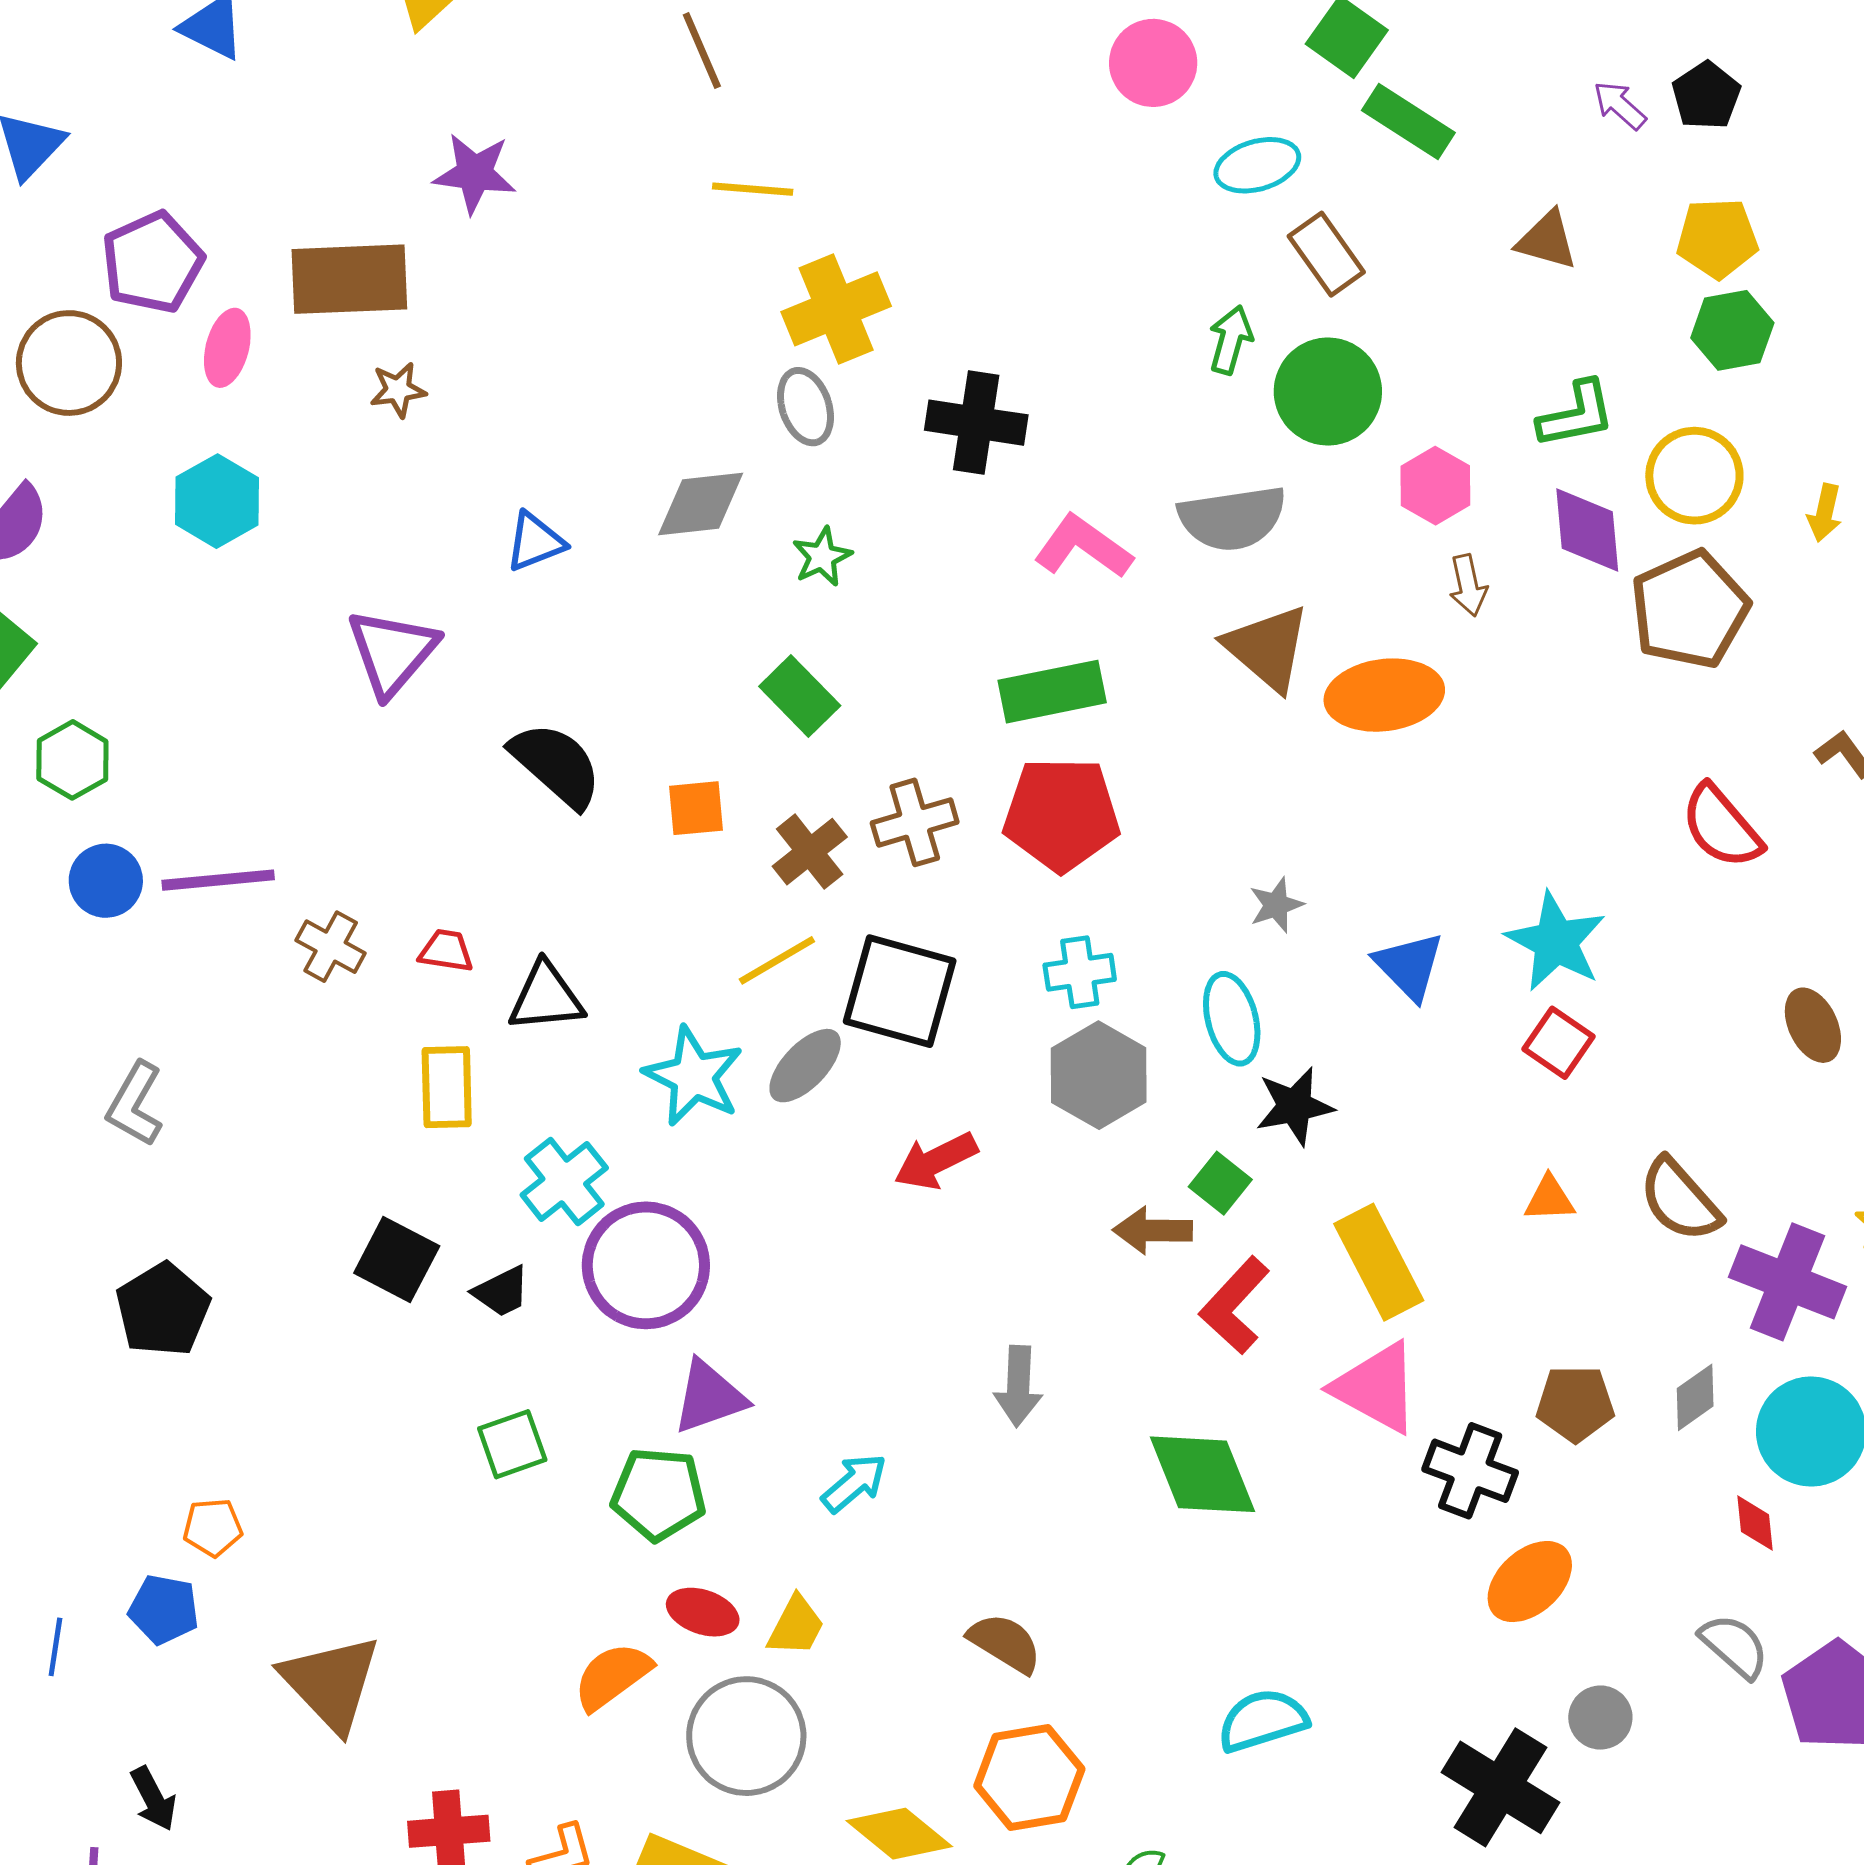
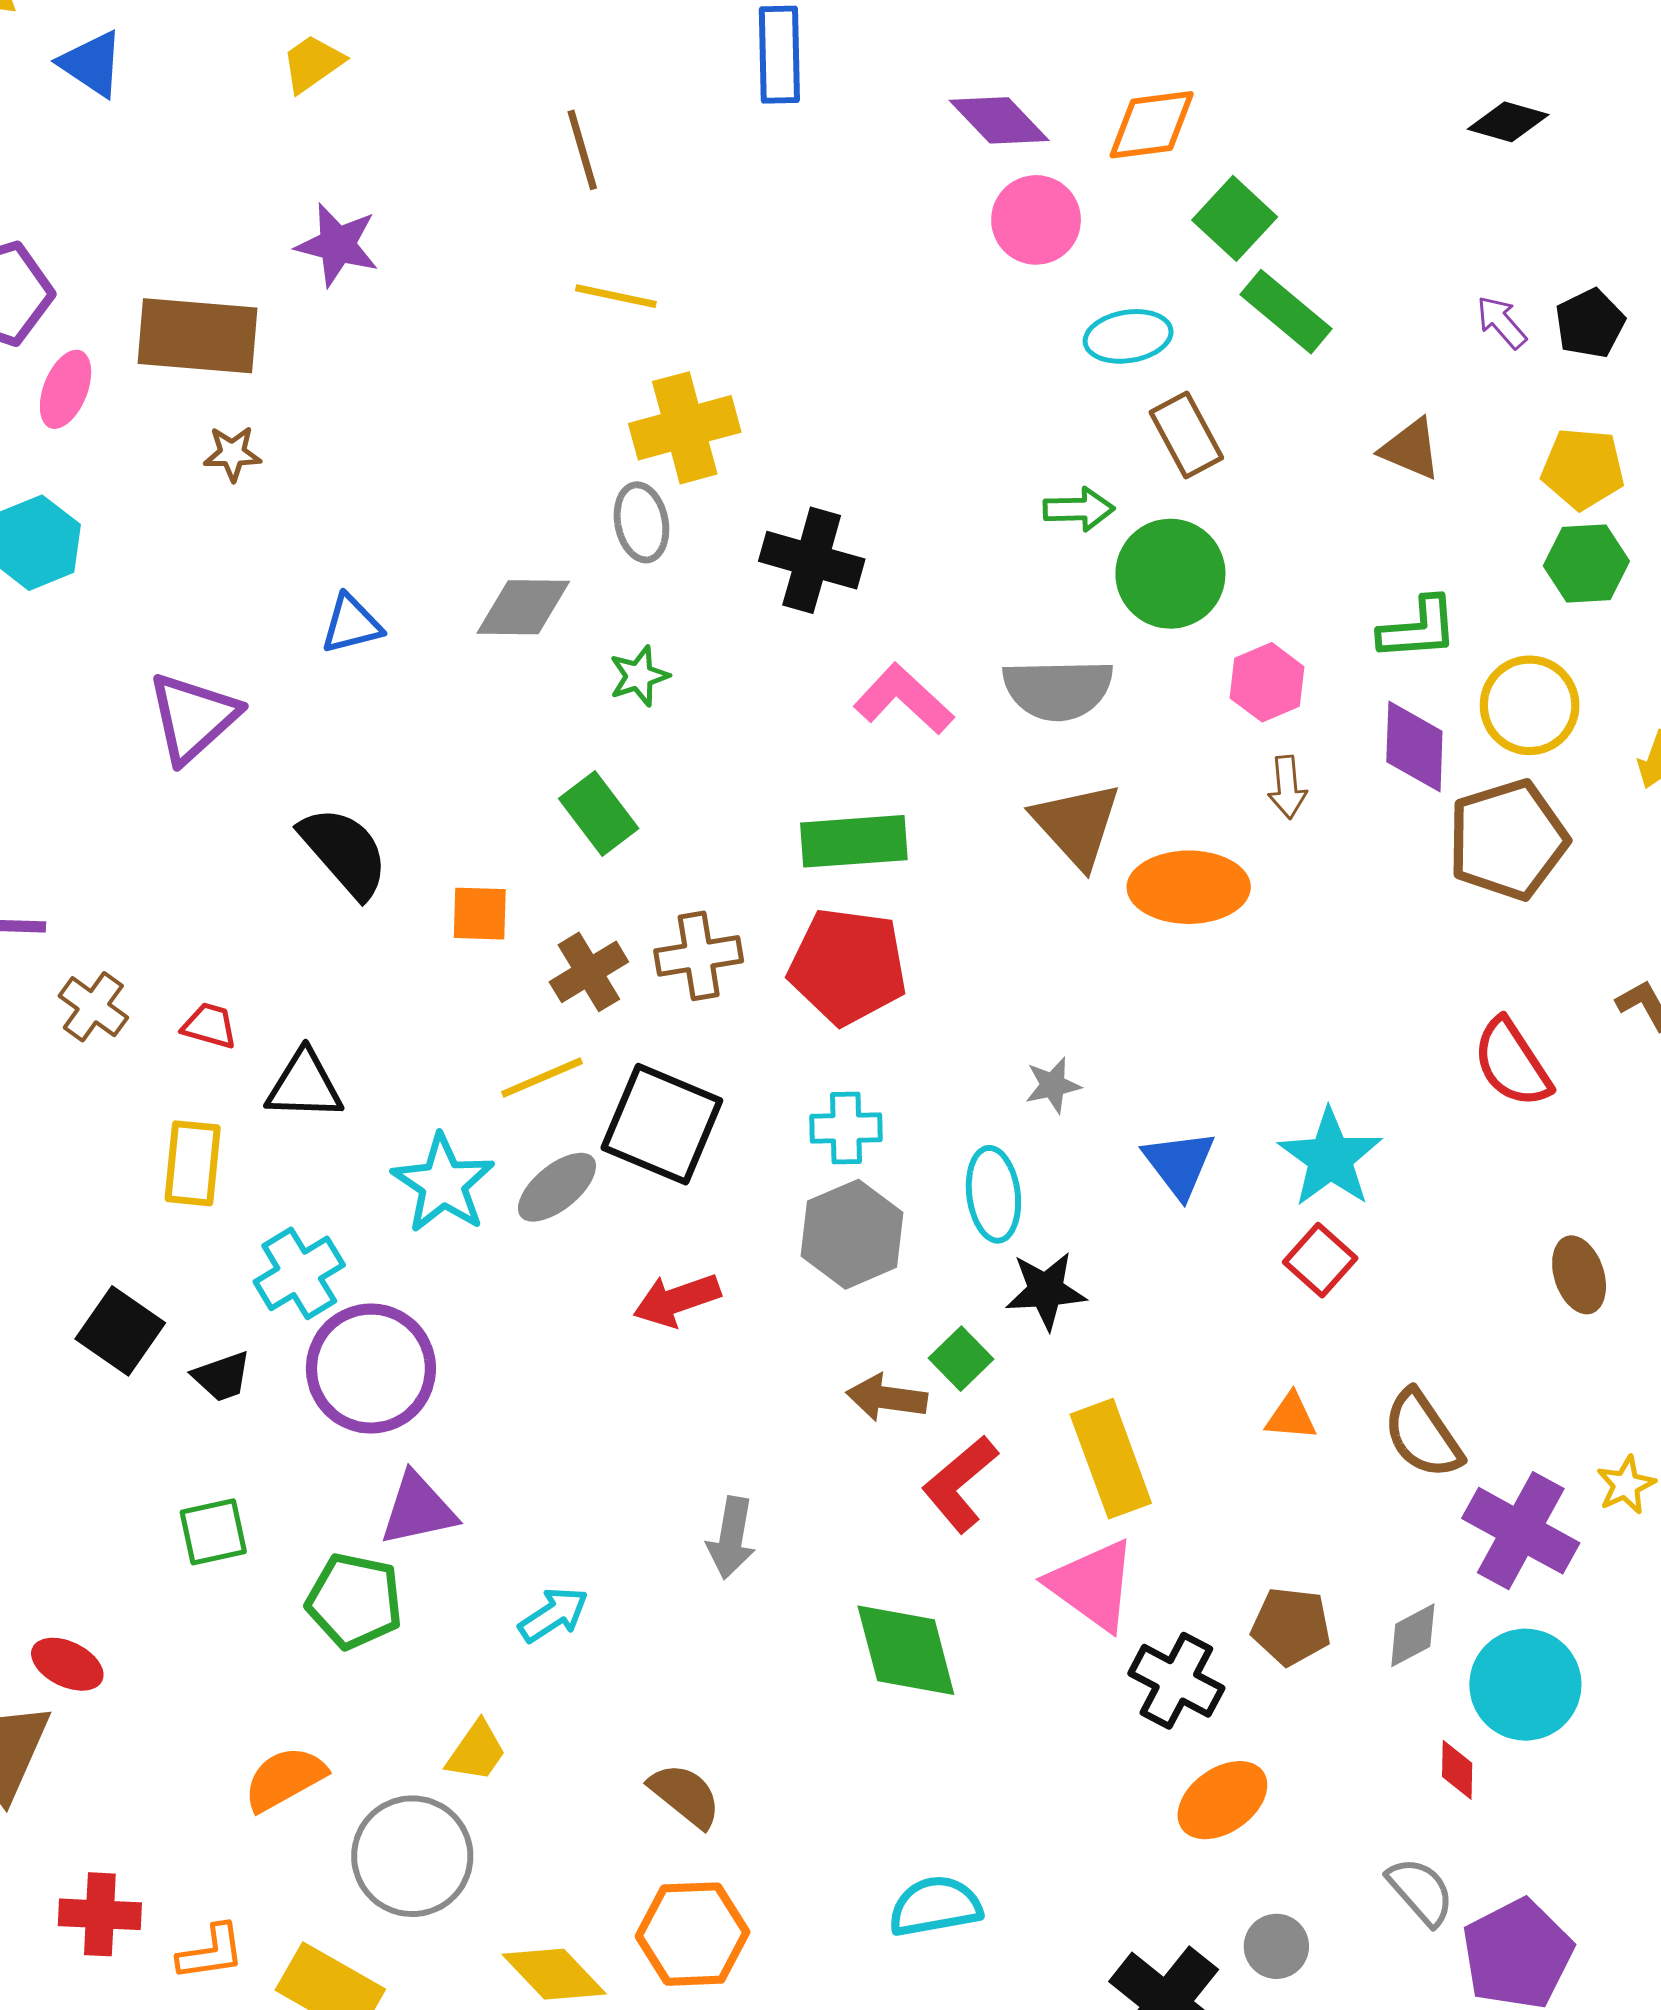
green arrow: (1231, 340) -> (1079, 509), turned 66
red ellipse: (703, 1612) -> (67, 1664), moved

